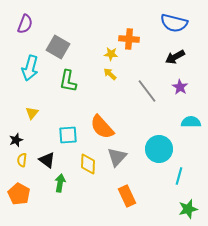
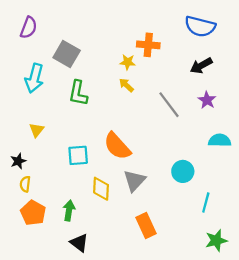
cyan circle: (159, 149) -> (183, 171), size x0.7
black triangle: (47, 160) -> (79, 243), moved
orange pentagon: (19, 194) -> (33, 213), moved

